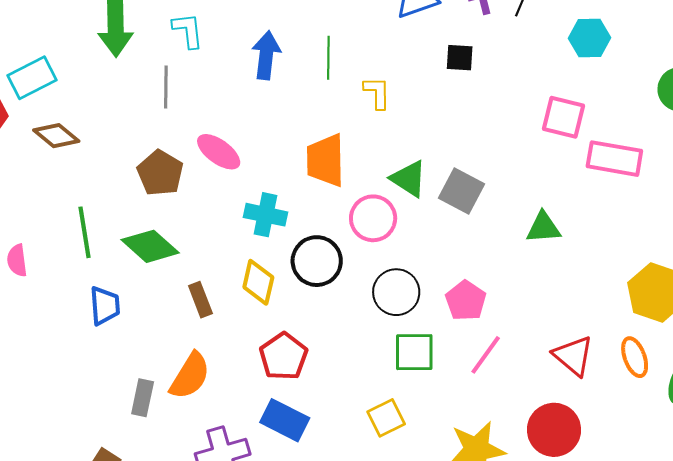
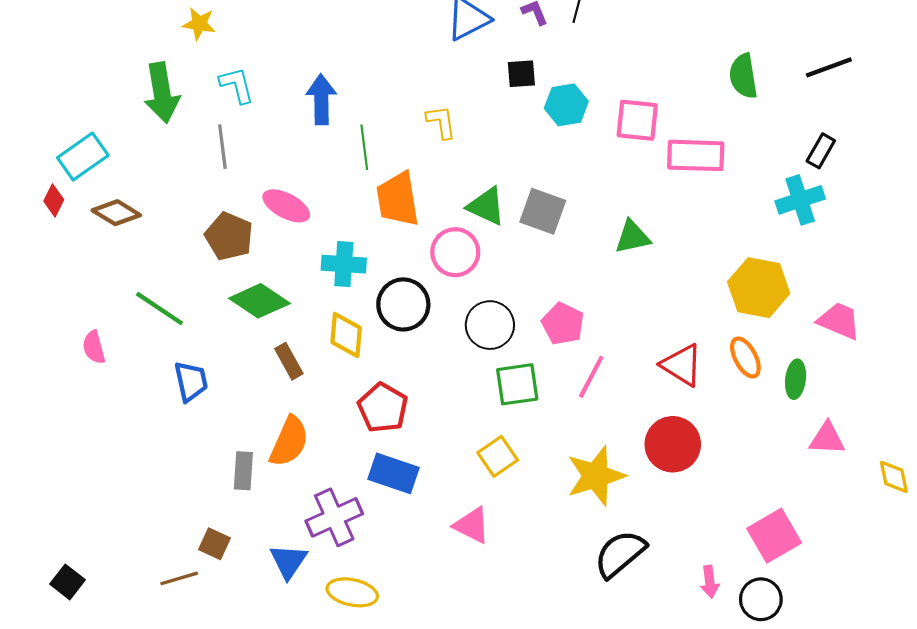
cyan hexagon: (590, 38) -> (566, 105), moved
green line: (328, 58) -> (364, 147), moved
green line: (84, 232) -> (159, 308), turned -39
green diamond: (150, 246) -> (259, 301), moved

